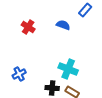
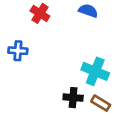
blue cross: (19, 74) -> (18, 51), moved, turned 32

